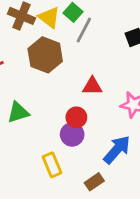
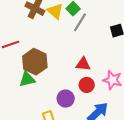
brown hexagon: (45, 55) -> (35, 62), moved
red circle: (76, 117) -> (87, 85), moved

